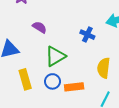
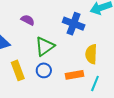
blue cross: (87, 35) -> (74, 24), size x1.5
orange rectangle: (74, 87) -> (75, 75), moved

